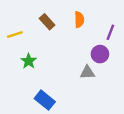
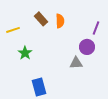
orange semicircle: (79, 20) -> (60, 21), moved
blue rectangle: (45, 100) -> (39, 87), turned 36

